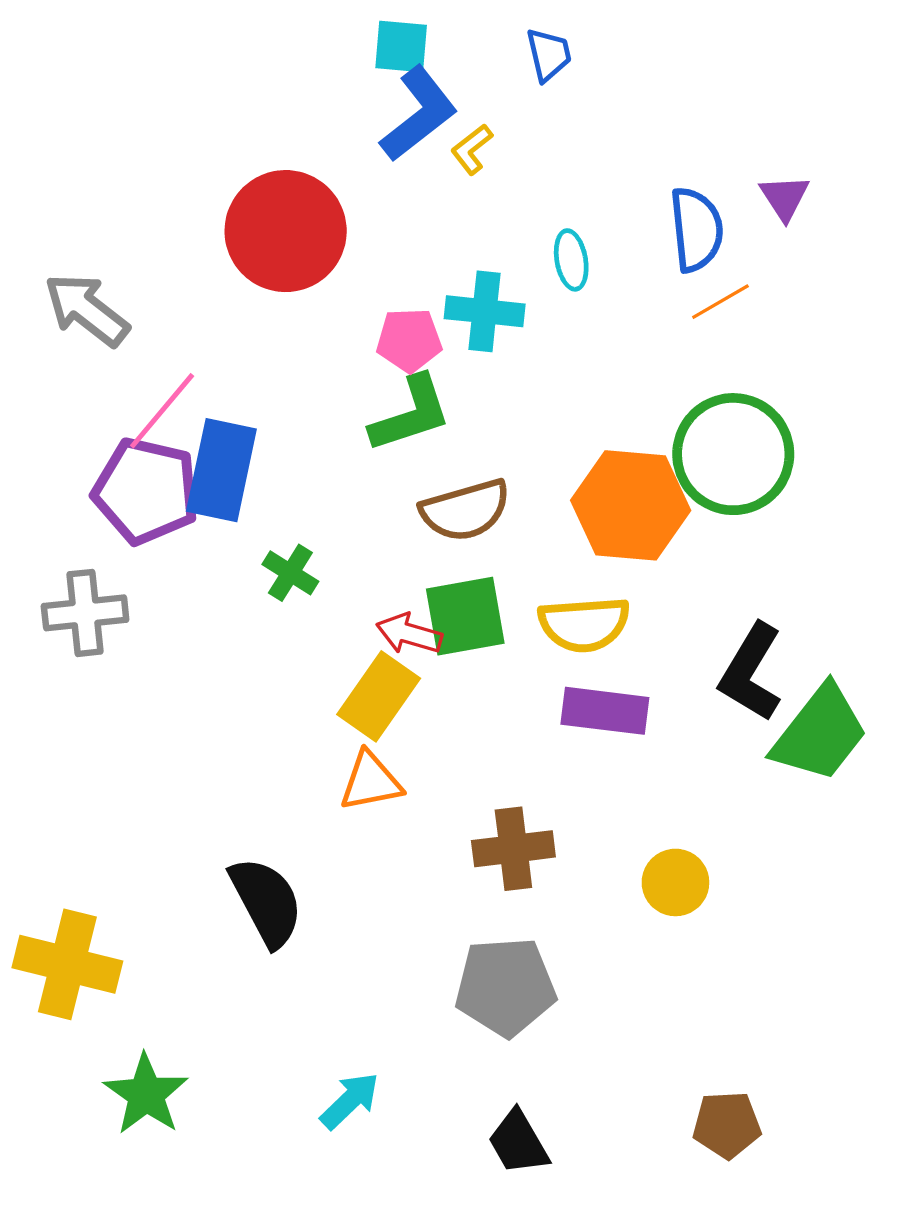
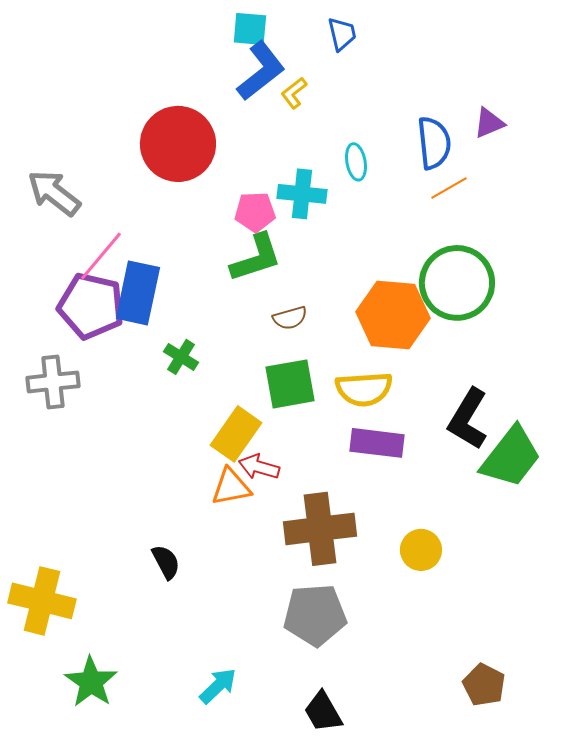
purple triangle: (785, 197) -> (489, 123), turned 40
brown semicircle: (465, 510) -> (290, 318), size x0.6
red arrow: (409, 634) -> (259, 467), moved
brown cross: (513, 849) -> (320, 529), size x1.4
black semicircle: (266, 902) -> (166, 562), size x0.6
brown pentagon: (727, 1125) -> (484, 685), moved, turned 30

